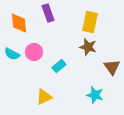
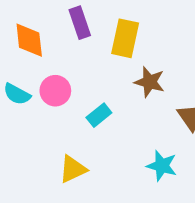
yellow rectangle: (90, 22) -> (125, 38), moved

